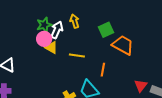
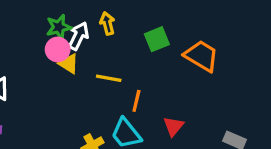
orange trapezoid: (123, 45) -> (201, 56), moved
orange line: (103, 70) -> (136, 101), moved
red triangle: (141, 86) -> (173, 126), moved

